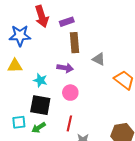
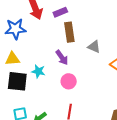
purple arrow: (65, 68) -> (62, 58), turned 49
black square: (40, 105) -> (17, 81), moved

